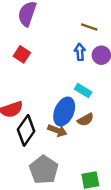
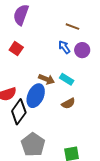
blue arrow: (80, 52) -> (64, 47), turned -32
blue ellipse: (64, 111) -> (36, 96), moved
brown arrow: (57, 130) -> (47, 79), moved

